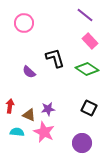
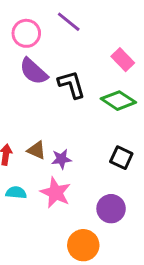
purple line: (85, 15) -> (69, 22), moved
purple semicircle: (29, 72) -> (34, 71), moved, size x1.5
brown triangle: (29, 115) -> (37, 150), moved

